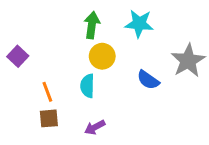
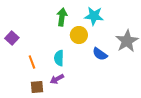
yellow circle: (102, 56) -> (79, 35), moved
brown square: (49, 118) -> (37, 87), moved
purple arrow: (95, 127) -> (57, 79), moved

